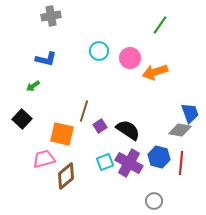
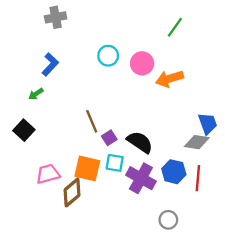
blue L-shape: (46, 59) -> (50, 64), turned -60
brown line: (84, 111) -> (92, 121), turned -40
orange square: (62, 134) -> (87, 168), moved
cyan square: (105, 162) -> (115, 163), moved, turned 30

